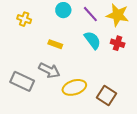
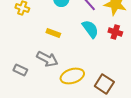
gray rectangle: (22, 81) -> (20, 70), size x0.6

